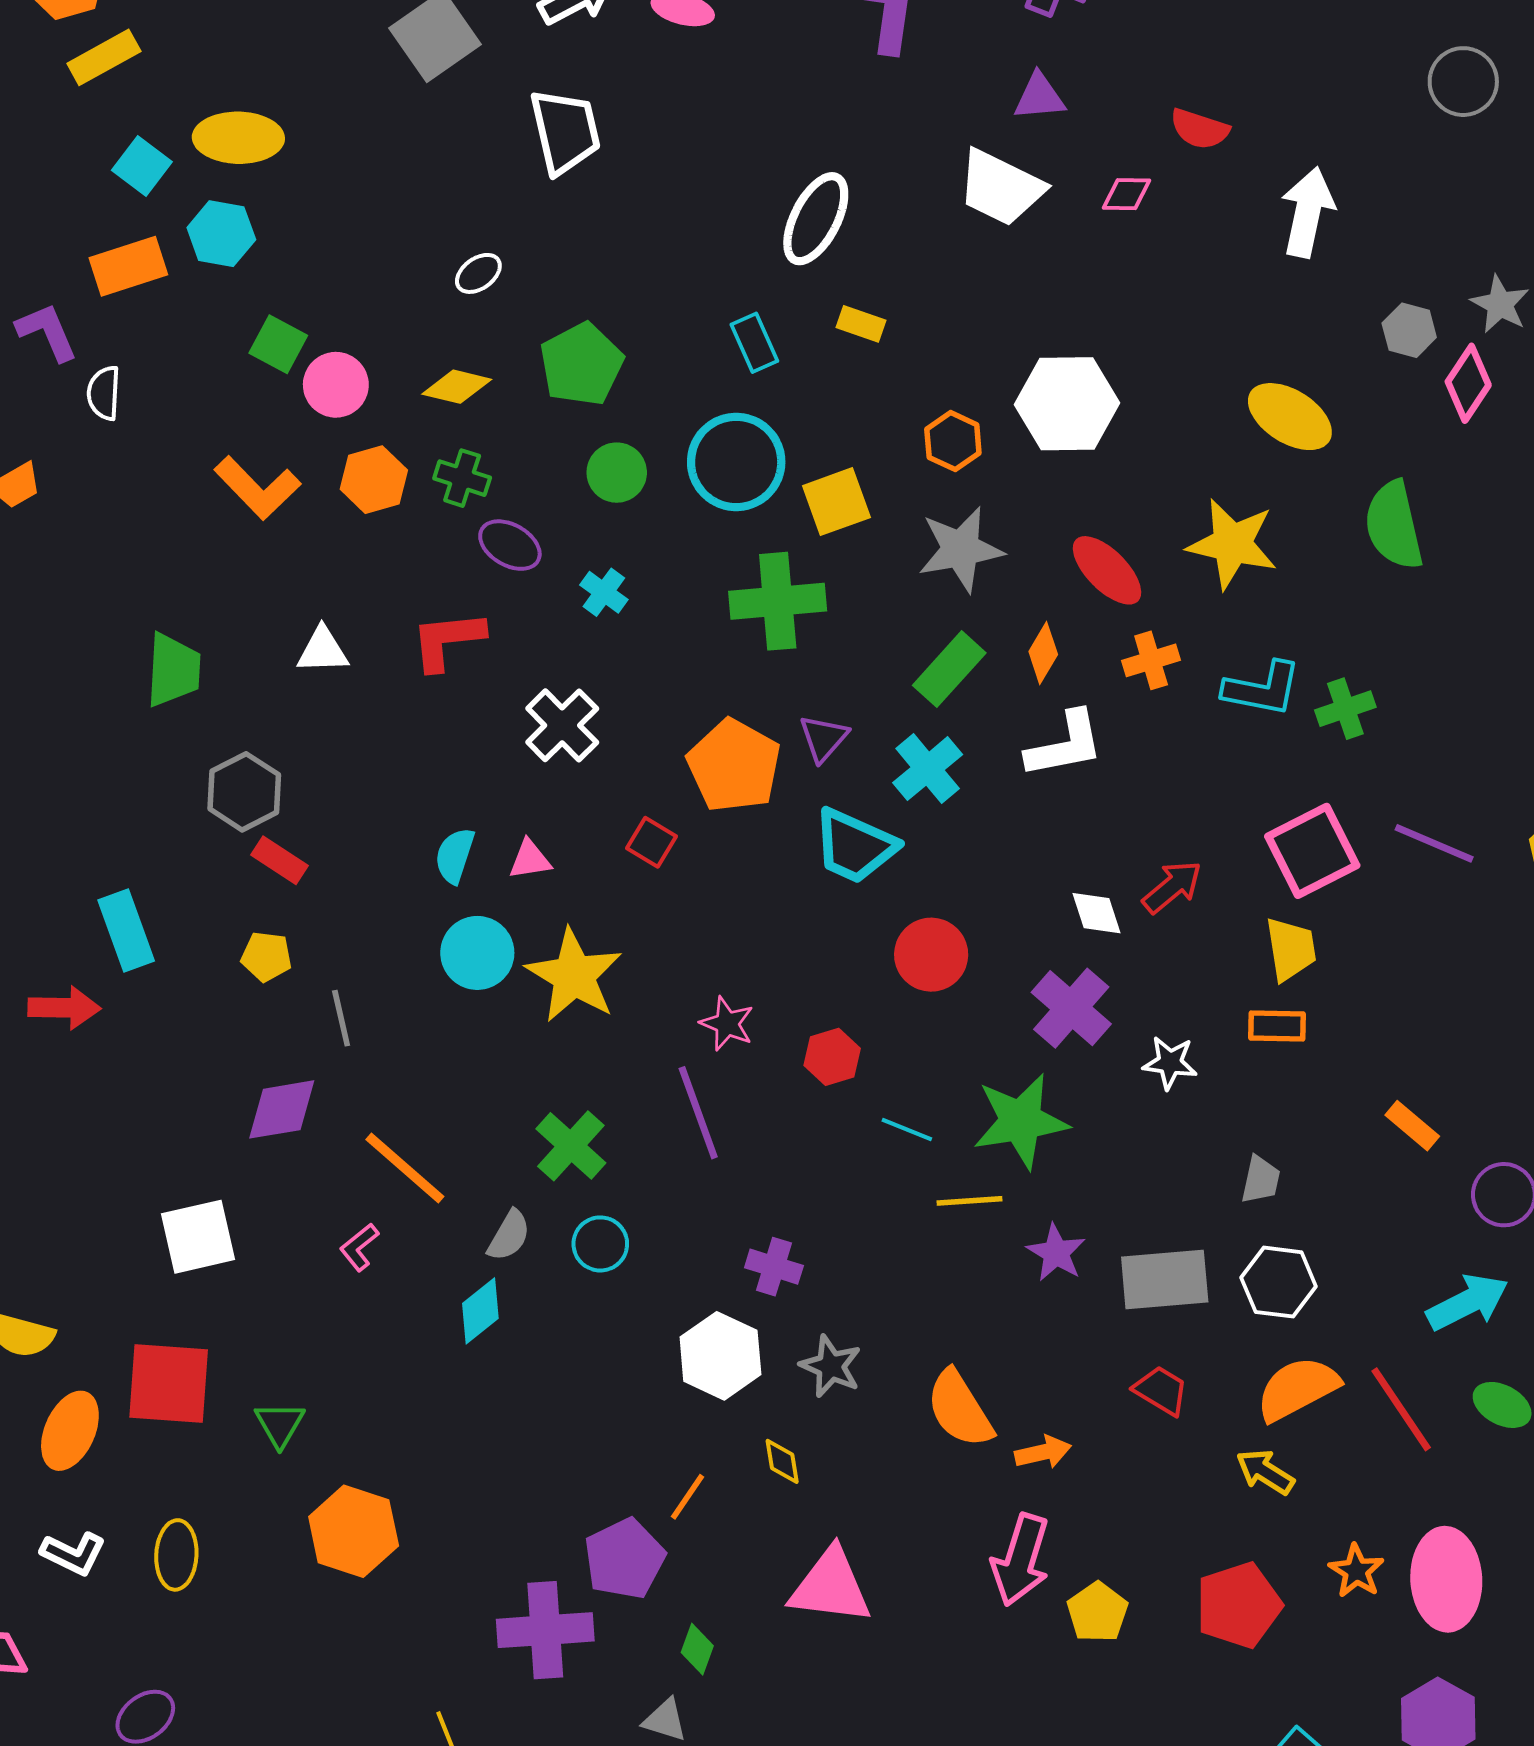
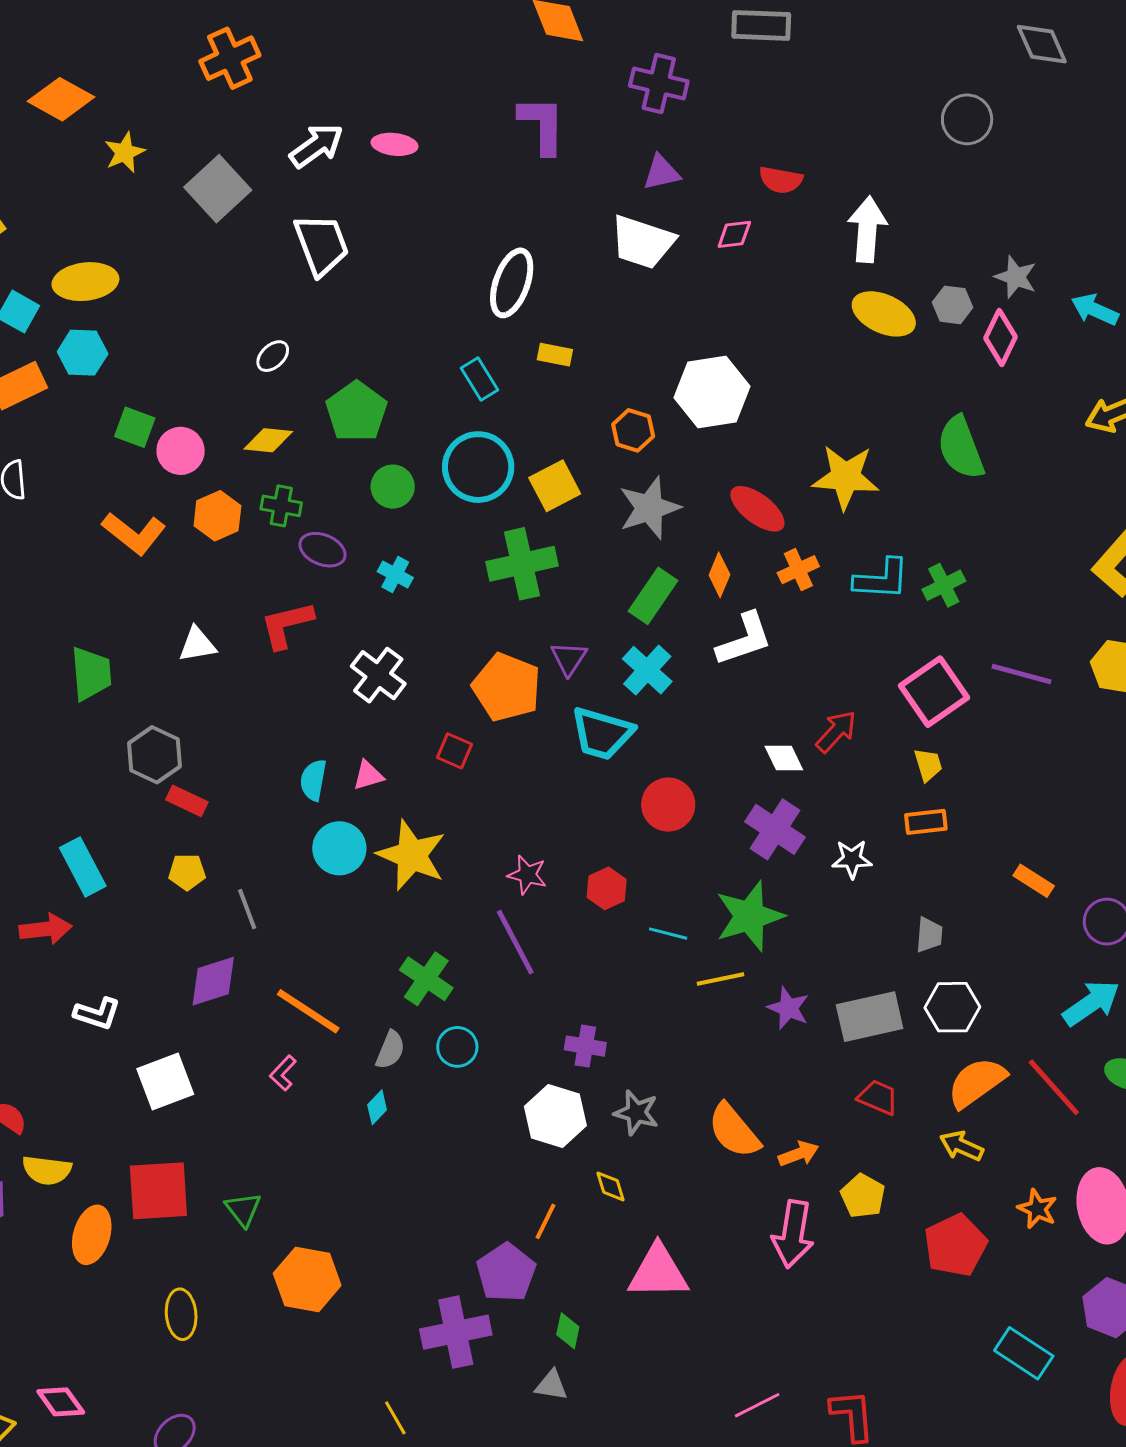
yellow ellipse: (1290, 417) -> (884, 314), moved
yellow trapezoid: (1291, 949) -> (928, 765), size x0.7
cyan diamond: (480, 1311) -> (377, 1107), size x0.7
white L-shape: (73, 1554) -> (97, 1014), moved
yellow pentagon: (1097, 1612) -> (863, 1196), moved

